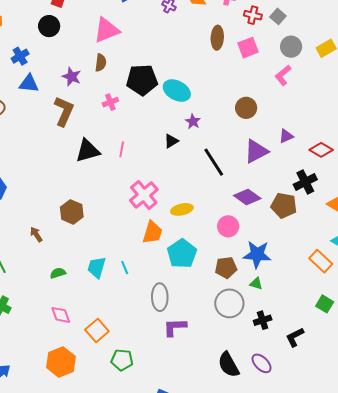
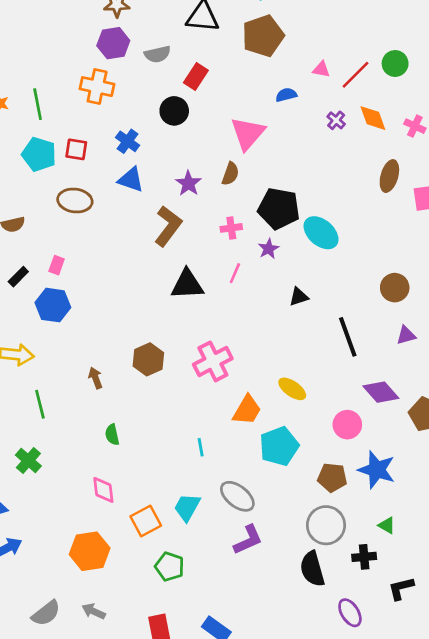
pink triangle: (107, 30) -> (248, 133), turned -40
blue cross: (20, 56) -> (128, 141), turned -36
brown circle: (246, 108) -> (395, 288), moved
purple star: (193, 121) -> (269, 249), moved
pink line: (122, 149) -> (235, 273), moved
purple triangle: (256, 151) -> (406, 335), size x0.6
pink cross: (144, 195) -> (213, 361), moved
yellow ellipse: (182, 209) -> (292, 389), turned 35
cyan trapezoid: (97, 267) -> (187, 507), moved
green semicircle: (58, 273) -> (112, 435), turned -98
green triangle: (256, 284) -> (387, 525), moved
gray ellipse: (160, 297) -> (237, 496), turned -64
purple L-shape: (175, 327) -> (248, 540), turned 145
black semicircle: (229, 365) -> (312, 569), moved

